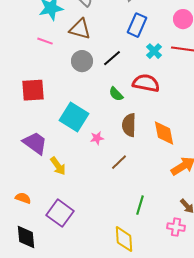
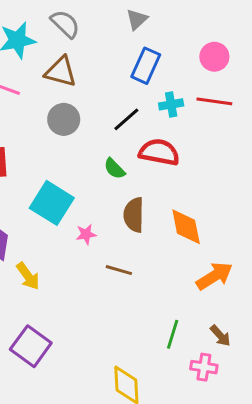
cyan cross: (154, 51) -> (171, 104), turned 35
black line: (112, 58) -> (126, 119), moved
brown line: (119, 162) -> (119, 270), turned 60
green line: (140, 205) -> (173, 334), moved

